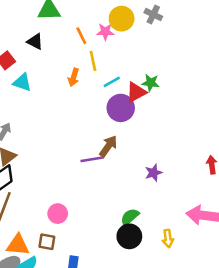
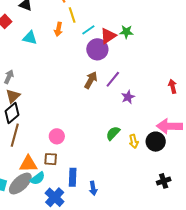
cyan triangle: (22, 82) -> (30, 38), moved
green star: (151, 83) -> (126, 32), moved
purple line: (92, 159) -> (113, 79), moved, turned -36
black circle: (129, 236) -> (156, 142), moved
yellow arrow: (168, 238) -> (134, 141), moved

